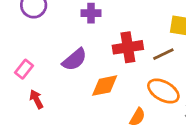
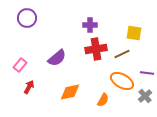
purple cross: (91, 13) -> (90, 25), moved
orange diamond: (105, 86) -> (70, 92), moved
red arrow: (36, 99) -> (29, 87), turned 56

